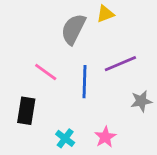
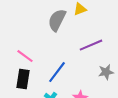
pink line: (46, 72) -> (25, 56), moved
blue line: (84, 82) -> (57, 72), moved, turned 35

